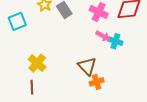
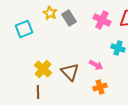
pink arrow: (103, 36) -> (96, 65), moved
brown triangle: (87, 66) -> (70, 72), moved

